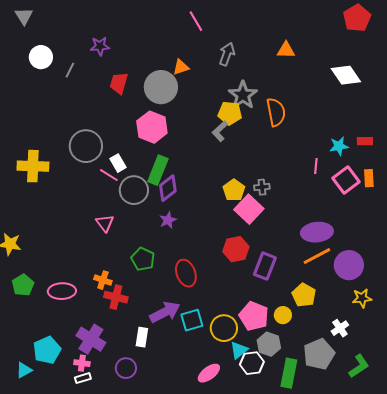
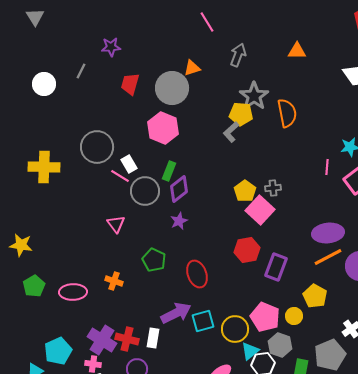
white circle: (41, 57) -> (44, 84), moved
green rectangle: (158, 170) -> (169, 171), size x0.7
red cross: (116, 297) -> (127, 339), moved

